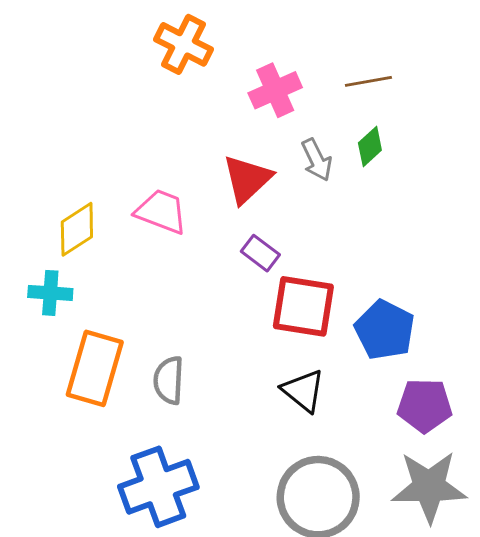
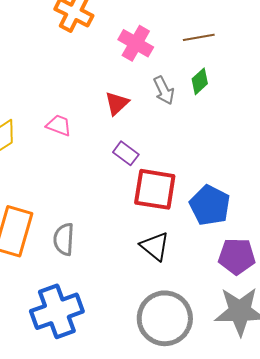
pink cross: (275, 90) -> (136, 43), turned -36
red triangle: (247, 179) -> (117, 103), size x0.7
pink trapezoid: (161, 212) -> (59, 125), size x0.7

